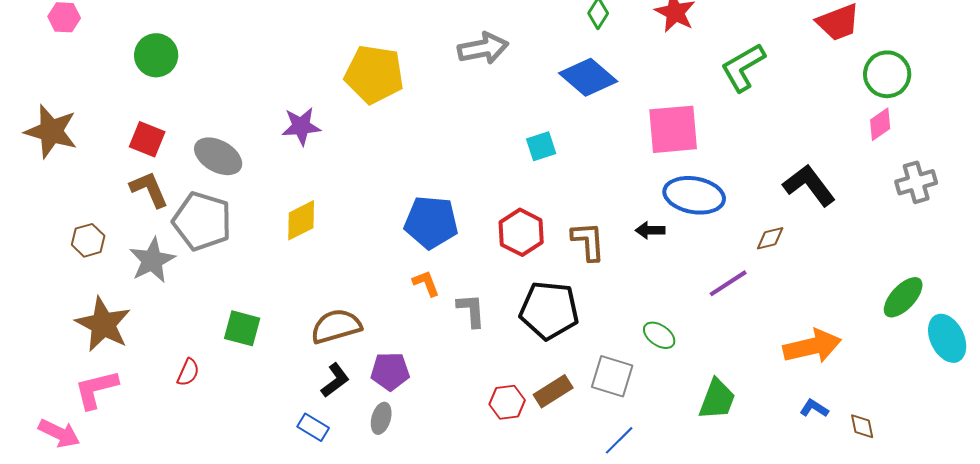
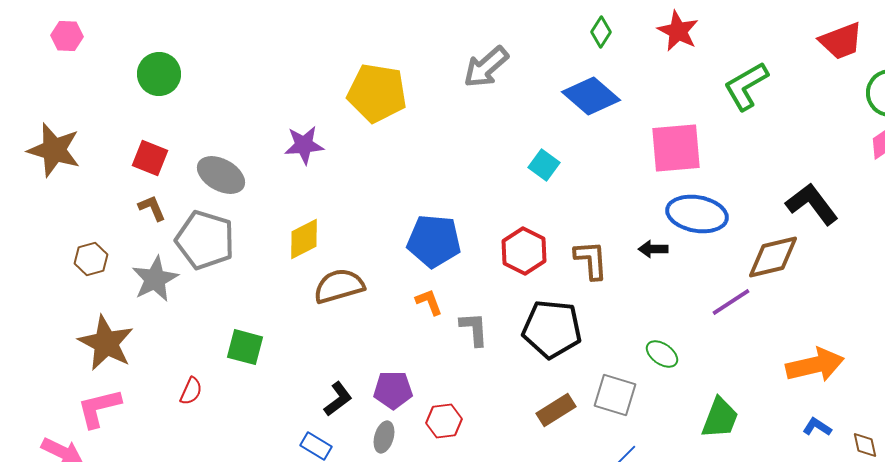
gray arrow: (483, 48) -> (486, 67), turned 150
cyan square: (541, 146) -> (544, 165), turned -36
brown L-shape: (149, 189) -> (152, 208), size x0.7
brown diamond: (770, 238) -> (773, 257), size x1.8
brown semicircle: (336, 326) -> (339, 286), moved
red hexagon: (507, 402) -> (444, 421), moved

